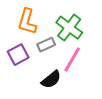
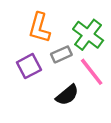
pink line: (72, 60) -> (92, 72), turned -68

